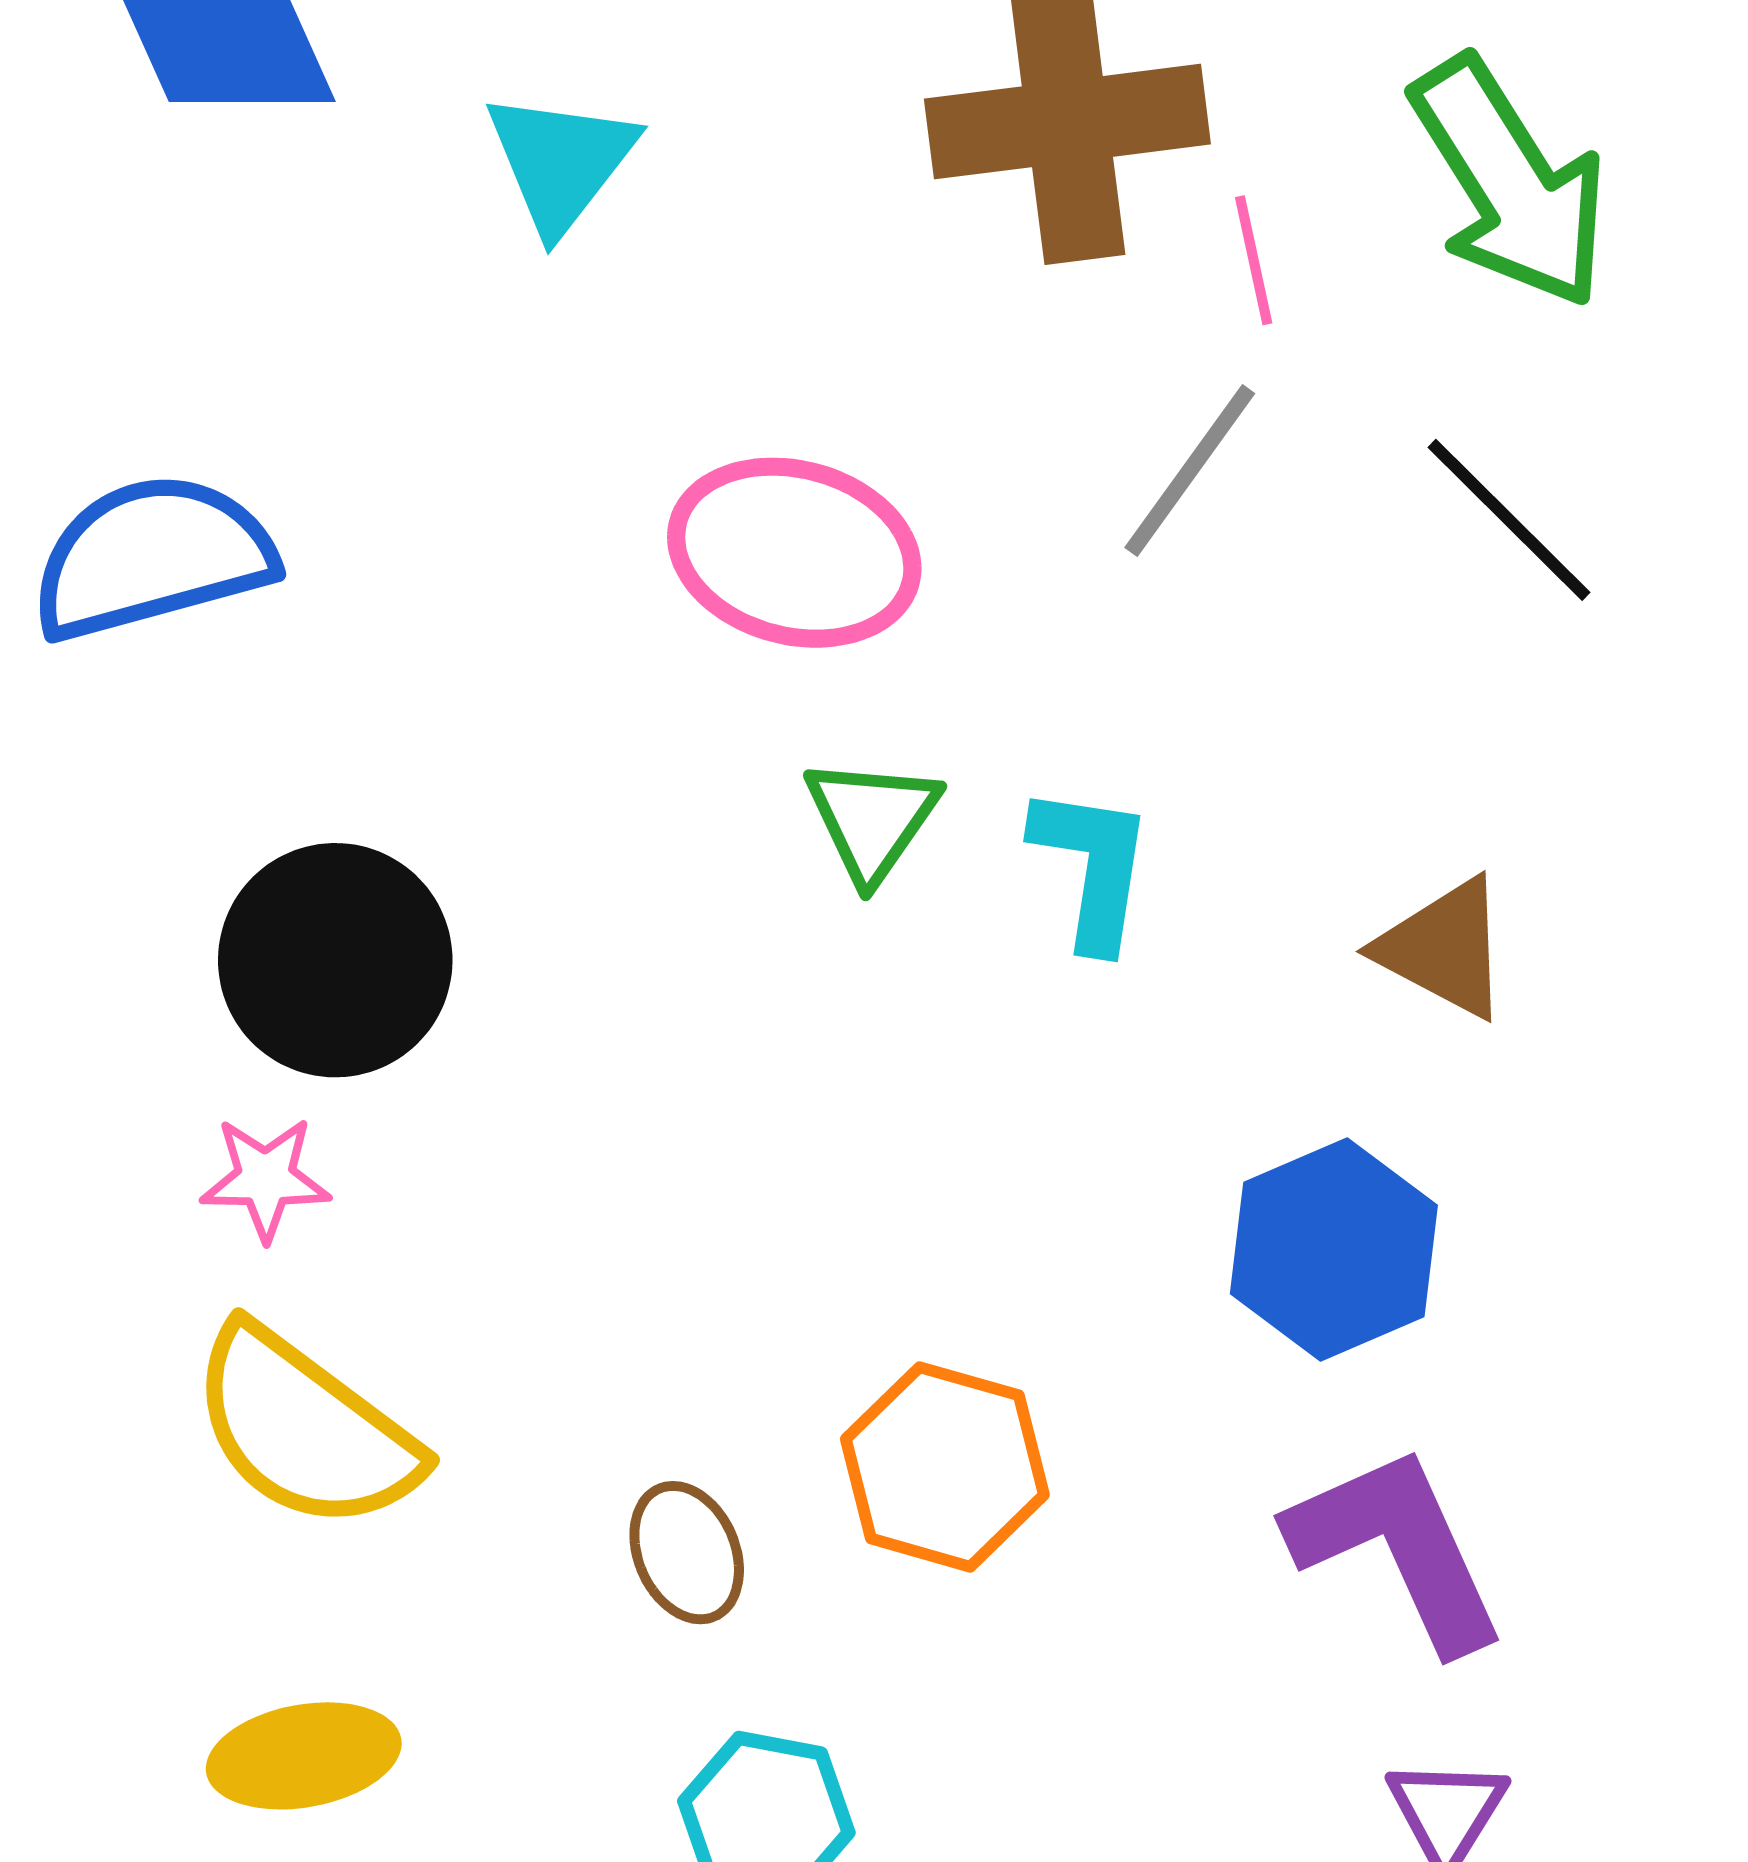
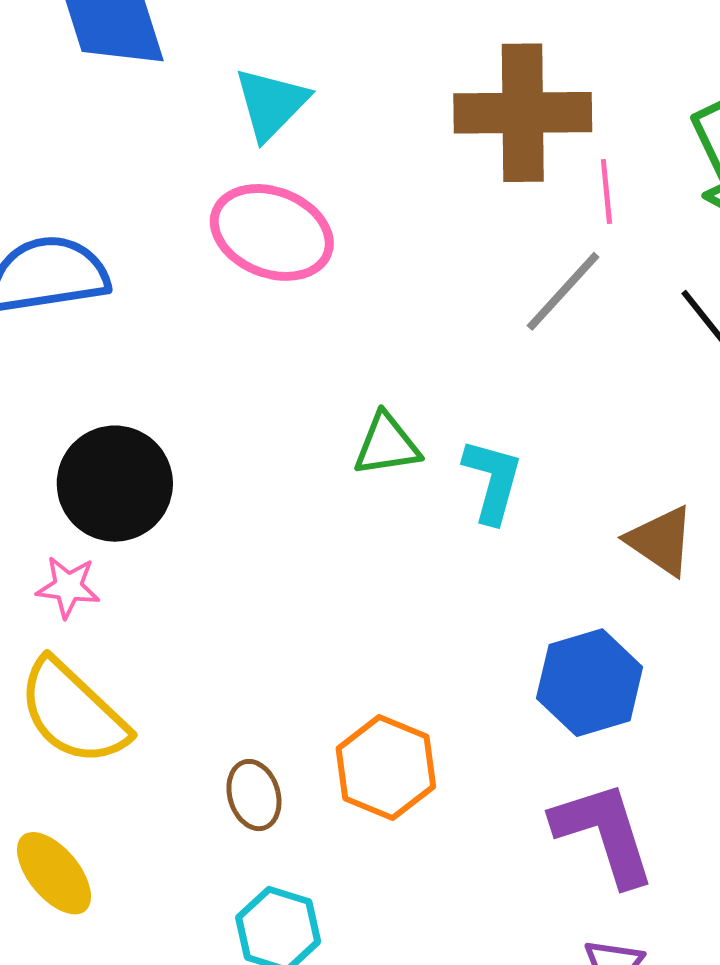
pink ellipse: (794, 553) -> (272, 232), moved
green triangle: (872, 819) -> (387, 445), turned 40
yellow ellipse: (304, 1756) -> (54, 873), turned 54

